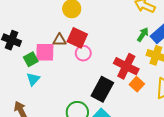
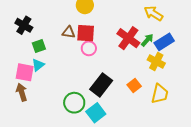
red square: (77, 38) -> (86, 33), turned -30
pink square: (45, 52) -> (25, 72), moved
red cross: (126, 66) -> (128, 38), moved

